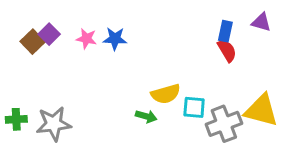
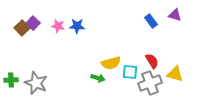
blue rectangle: (225, 31) -> (151, 21), turned -48
red semicircle: (227, 51) -> (152, 61), moved
yellow triangle: (261, 110) -> (175, 74), size x0.7
gray star: (54, 124) -> (36, 83), turned 30

